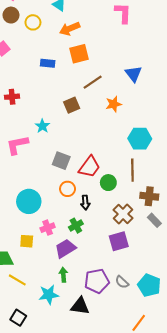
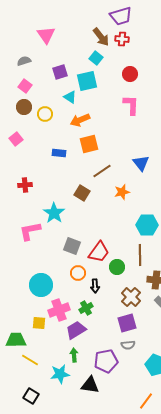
brown square: (72, 105) -> (82, 193), turned -35
cyan star: (42, 126) -> (54, 213), size x1.5
pink cross: (48, 228) -> (59, 310), size x1.5
gray semicircle: (122, 282) -> (128, 345), moved, turned -48

